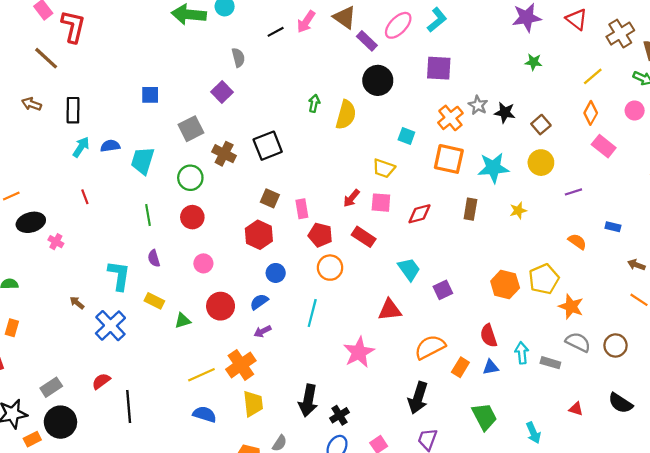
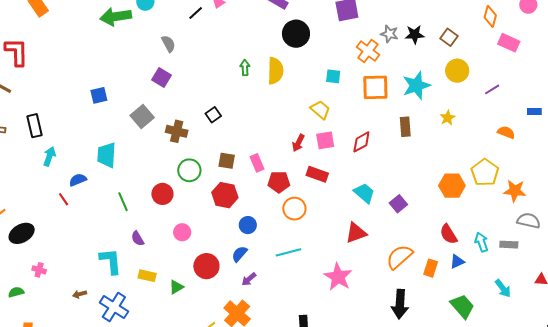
blue semicircle: (110, 146) -> (78, 180), moved
black square: (268, 146) -> (213, 115), size x0.6
yellow trapezoid: (384, 168) -> (320, 110), turned -145
green circle: (190, 178) -> (189, 170), moved
pink cross: (56, 242) -> (39, 270), moved
brown arrow: (77, 303) -> (80, 294), turned -40
cyan line: (312, 313) -> (289, 252), turned 75
cyan arrow: (533, 433) -> (503, 288), moved

